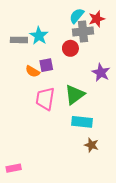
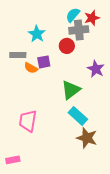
gray rectangle: (19, 40) -> (18, 55), moved
pink trapezoid: (45, 99) -> (28, 121), moved
cyan rectangle: (82, 122) -> (78, 116), turned 36
brown star: (91, 145) -> (87, 138), size x1.5

